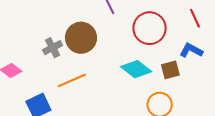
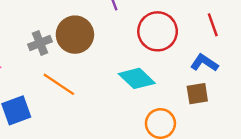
brown square: (170, 70) -> (197, 94), moved
orange line: (72, 80) -> (59, 84), turned 52

